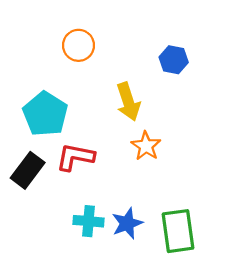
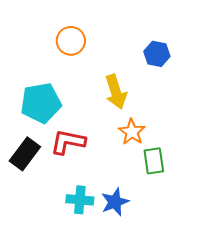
cyan pentagon: (45, 114) -> (41, 103), turned 30
green rectangle: (178, 231) -> (154, 161), moved, size x0.7

